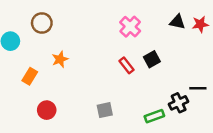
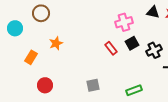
pink cross: (130, 27) -> (124, 22), moved, turned 30
black cross: (179, 103) -> (154, 50), moved

